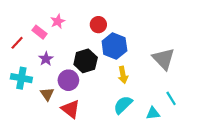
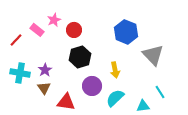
red circle: (98, 25) -> (74, 30), moved
blue hexagon: (114, 46) -> (126, 32), moved
purple star: (46, 59) -> (45, 70), moved
purple circle: (68, 80) -> (92, 86), moved
red triangle: (71, 109) -> (66, 102), turned -30

